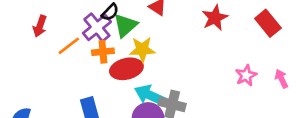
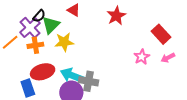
red rectangle: (268, 23) -> (161, 34), moved
red ellipse: (126, 69) -> (43, 72), moved
pink arrow: (281, 79) -> (168, 58), turned -88

